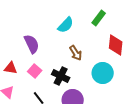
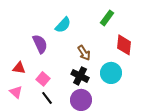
cyan semicircle: (66, 25) -> (63, 25), moved
pink square: (35, 71) -> (43, 79), moved
black cross: (61, 76) -> (80, 76), moved

